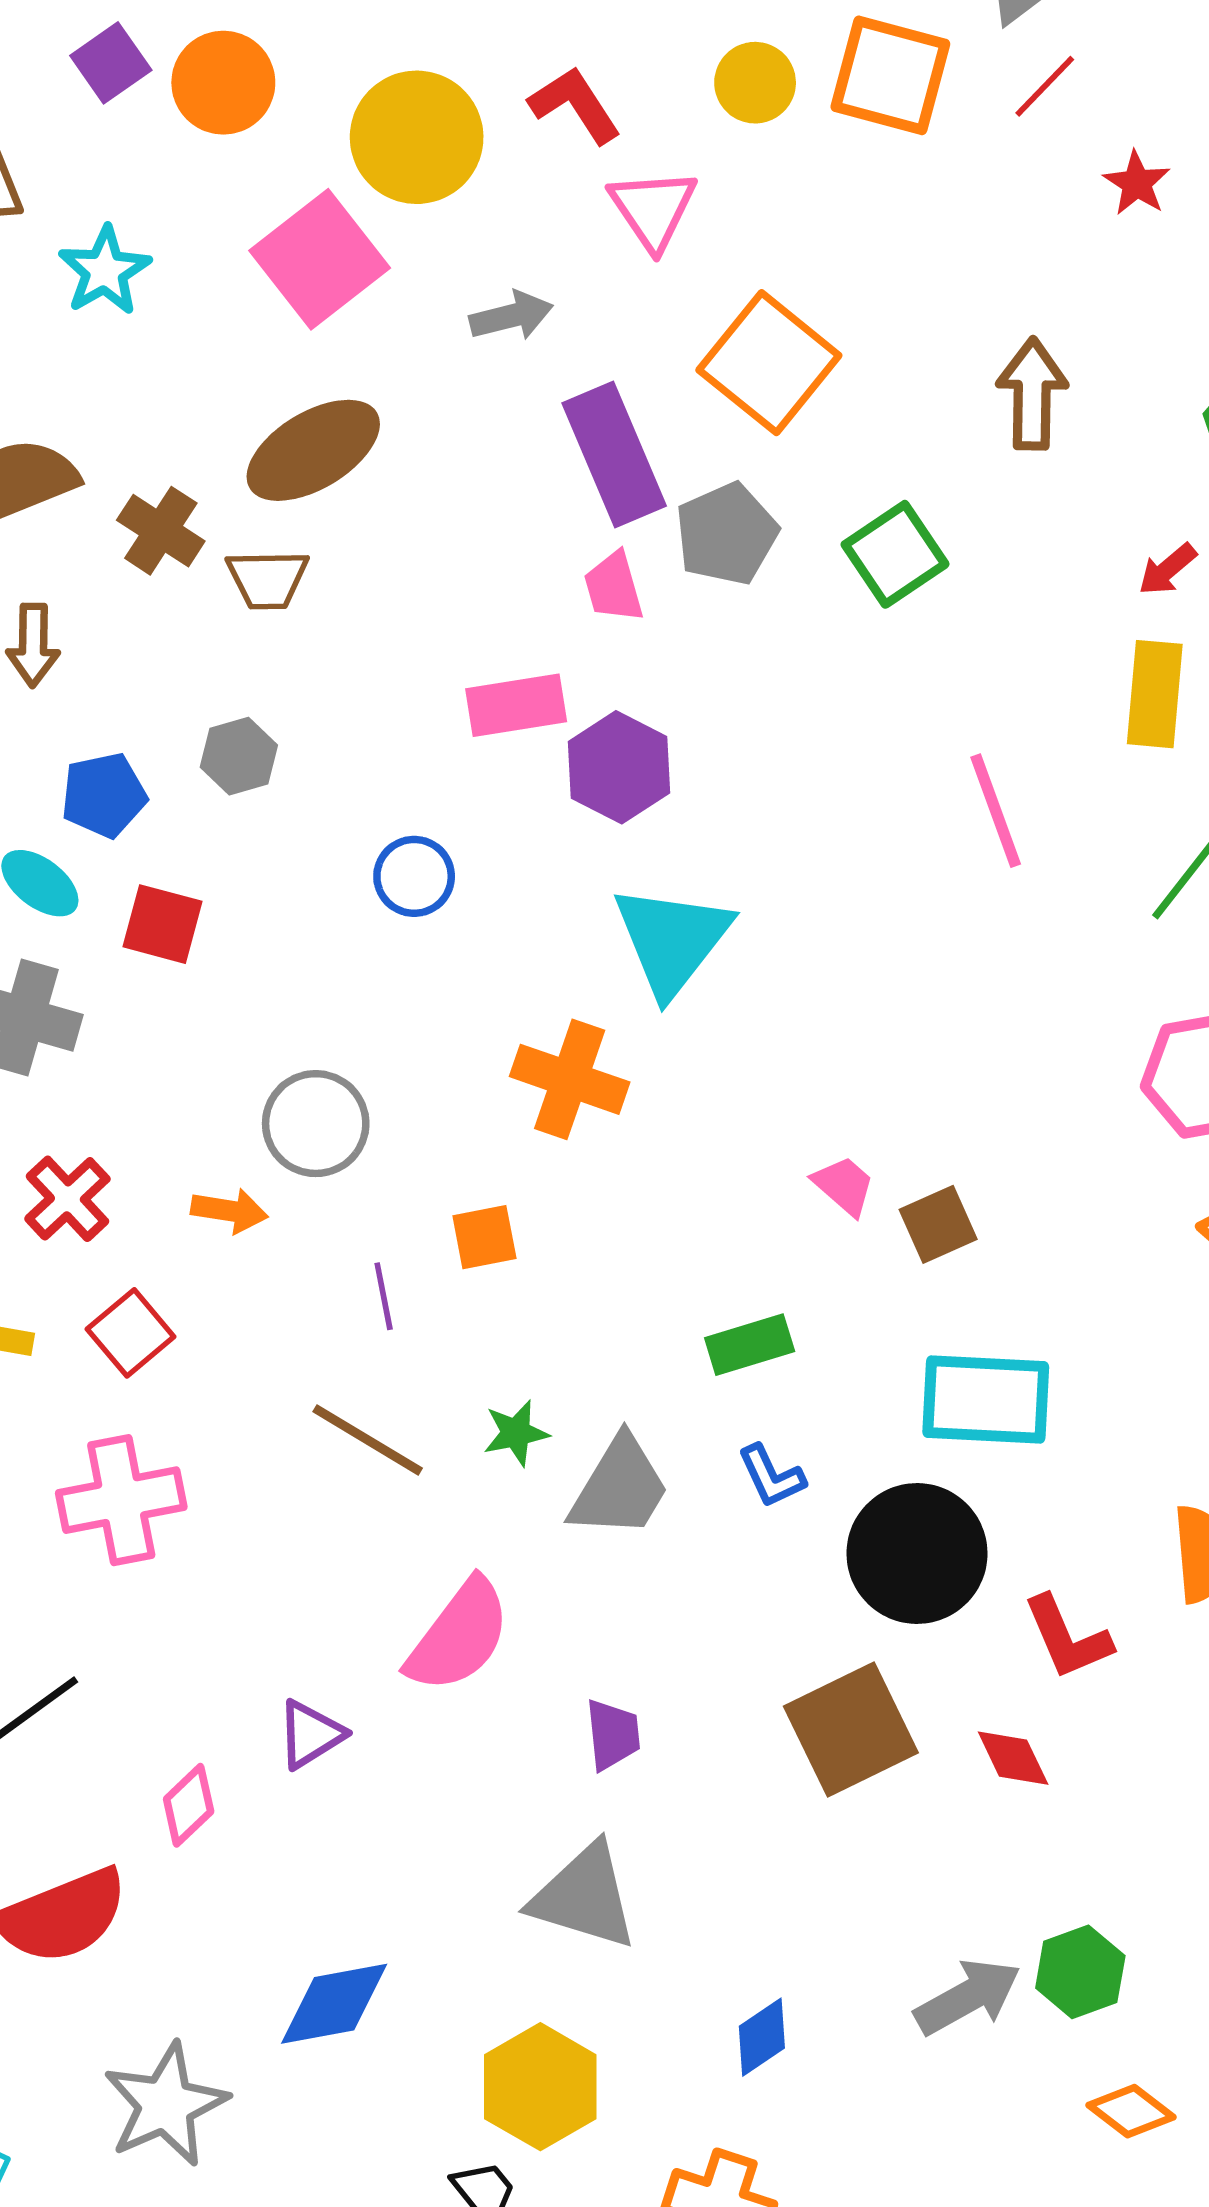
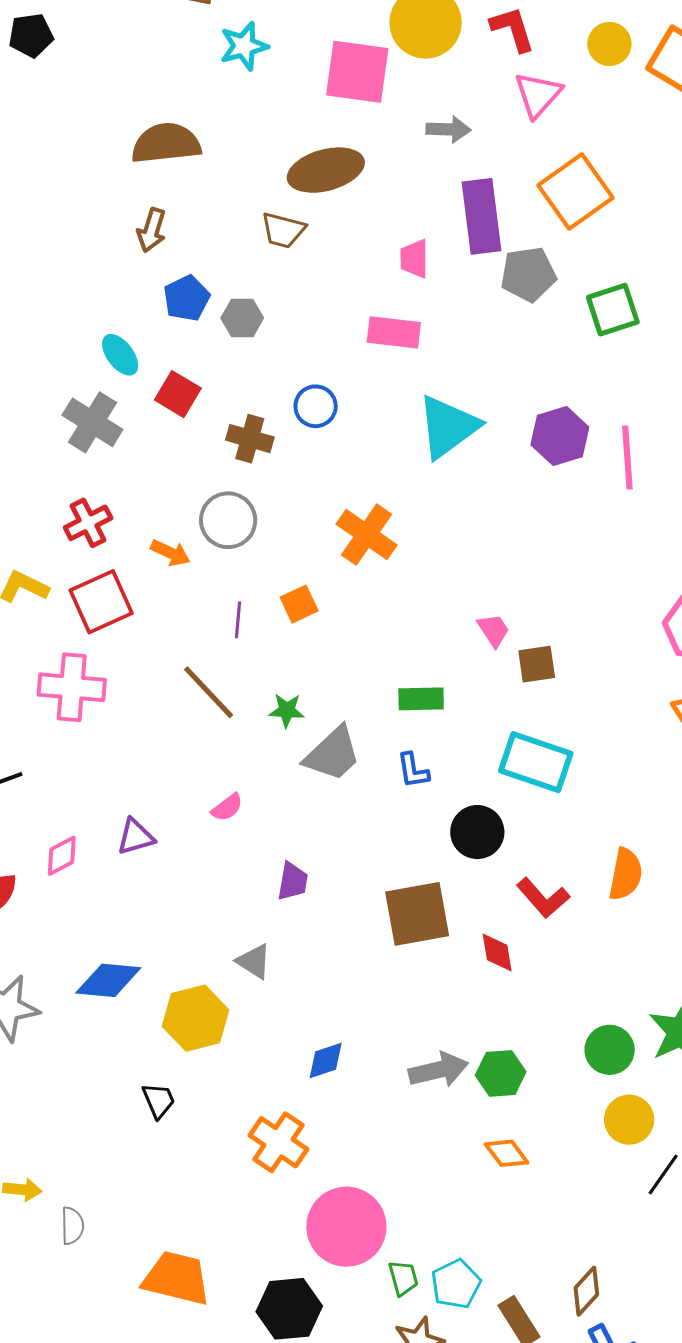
pink square: (320, 259) -> (357, 72), turned 30
brown cross: (161, 531) -> (250, 439), moved, turned -33
pink trapezoid: (614, 587) -> (414, 259), moved
purple hexagon: (619, 767) -> (560, 436), moved
blue pentagon: (104, 795) -> (187, 298), moved, turned -30
cyan triangle: (672, 940) -> (448, 427), moved
orange square: (484, 1237) -> (299, 604), turned -30
red square: (131, 1333) -> (101, 602), size x1.4
black circle: (917, 1553) -> (477, 832), size x0.7
pink semicircle: (459, 1636) -> (227, 807), size x0.5
red L-shape: (1067, 1638) -> (543, 898), turned -34
gray triangle: (584, 1897) -> (254, 961), size x0.6
yellow hexagon: (540, 2087) -> (196, 1018), moved

